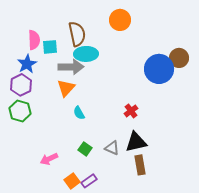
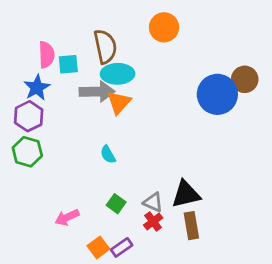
orange triangle: (66, 88) -> (119, 103), moved
red cross: (131, 111) -> (153, 221), moved

